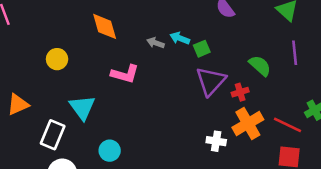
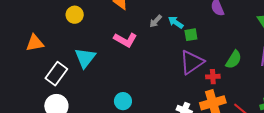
gray arrow: (156, 43) -> (156, 21), turned -80
green semicircle: (260, 66) -> (234, 60), turned 66
cyan circle: (110, 151) -> (123, 101), moved

